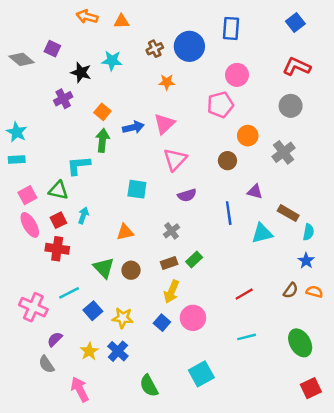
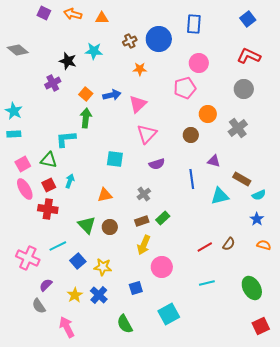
purple square: (52, 49) -> (44, 13), moved
blue arrow: (133, 127) -> (112, 95), moved
cyan semicircle: (308, 232) -> (259, 195), turned 56
brown semicircle: (291, 290) -> (229, 244), moved
blue square: (162, 323) -> (136, 288), moved, turned 32

